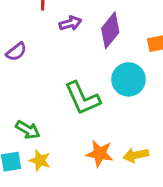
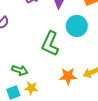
green L-shape: (82, 98) -> (50, 44), turned 60

